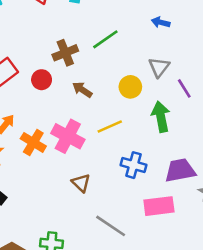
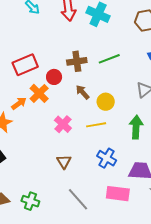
yellow circle: (130, 87) -> (106, 102), moved
pink cross: (68, 136) -> (63, 124), size x0.7
orange cross: (33, 142) -> (39, 93), moved

